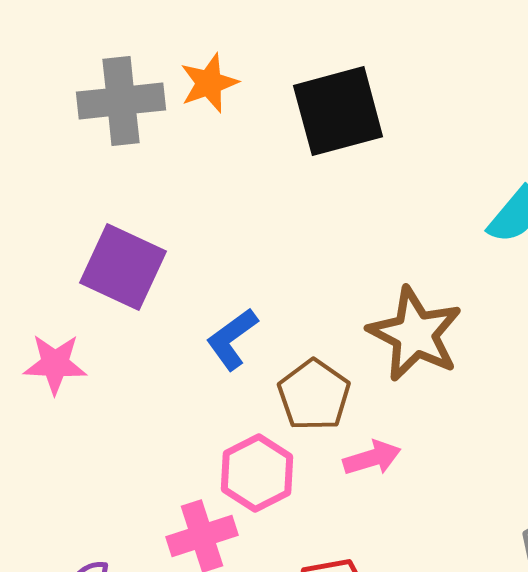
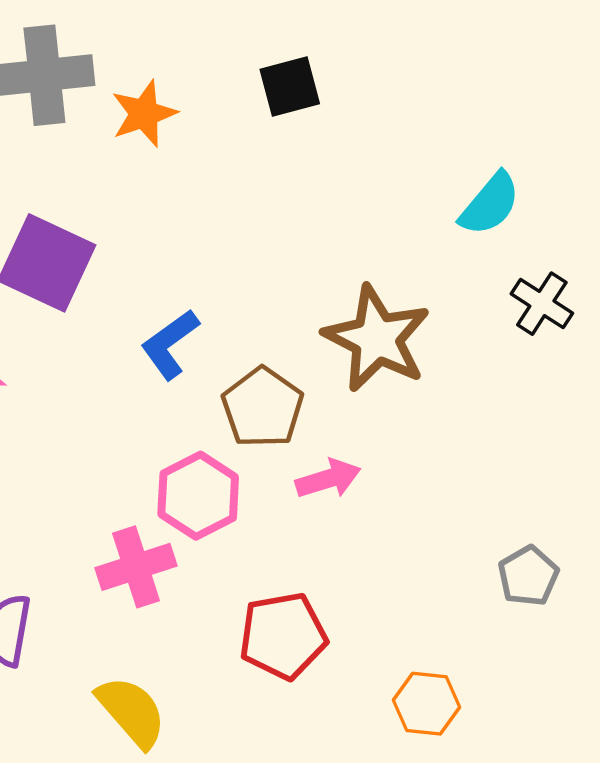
orange star: (209, 83) -> (144, 114), moved
black square: (338, 111) -> (290, 86), size x0.6

